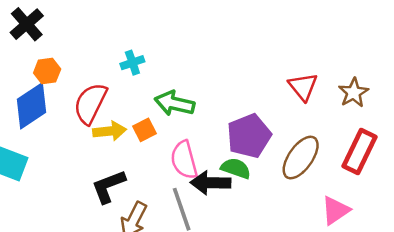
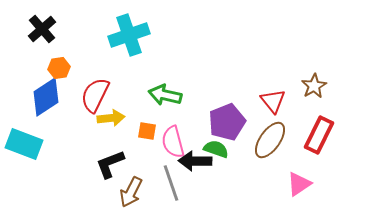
cyan cross: (132, 63) -> (129, 35), moved, size x2.0
red triangle: (303, 87) -> (273, 101), moved
orange square: (144, 130) -> (147, 131), moved, turned 36

